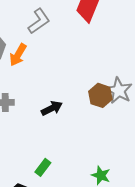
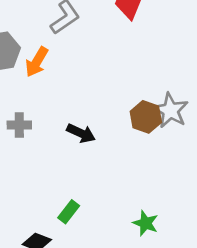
black arrow: (52, 108) -> (81, 133), turned 50

